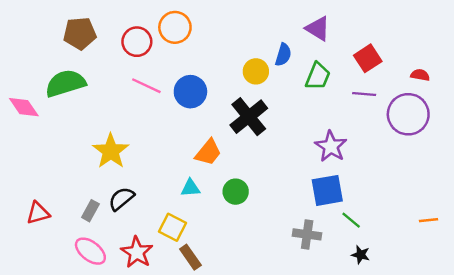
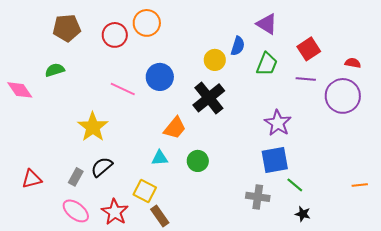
green semicircle: (65, 83) -> (55, 70), size x0.6
pink line: (146, 86) -> (123, 89), moved

